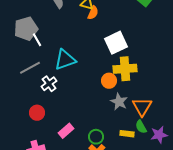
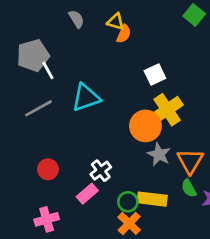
white square: (116, 43) -> (155, 74), size x0.7
yellow cross: (125, 69) -> (167, 110), turned -30
orange circle: (109, 81) -> (145, 126), size x1.5
white cross: (49, 84) -> (101, 171), moved
yellow rectangle: (127, 134) -> (152, 199), moved, size x1.5

